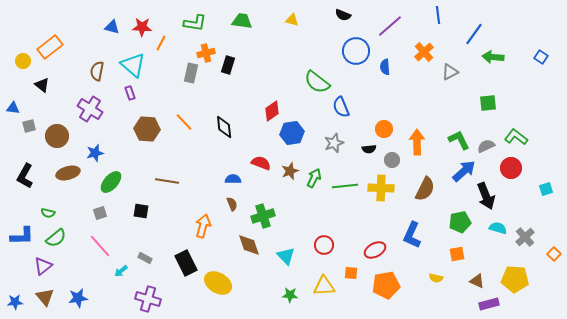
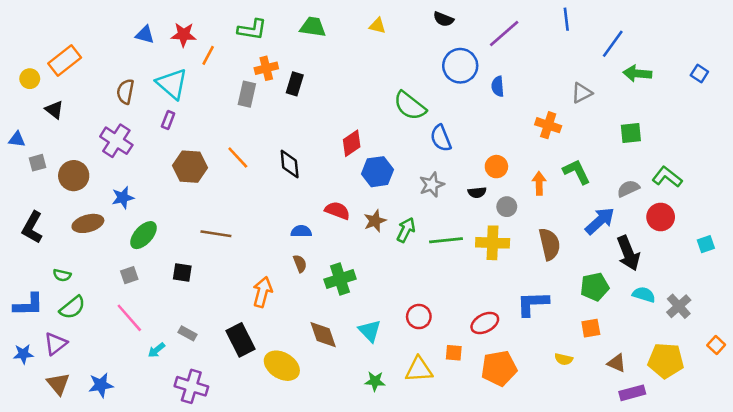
orange cross: (424, 52) -> (548, 125), moved, turned -30
purple rectangle: (130, 93) -> (168, 120), turned 40
green L-shape: (459, 140) -> (577, 172), moved
orange arrow: (417, 142) -> (539, 183), size x0.7
brown semicircle: (425, 189) -> (549, 244), turned -40
blue L-shape: (412, 235) -> (533, 304), turned 64
brown diamond: (249, 245) -> (323, 335), moved
orange square: (554, 254) -> (716, 345), moved
blue star: (15, 302) -> (23, 354), moved

